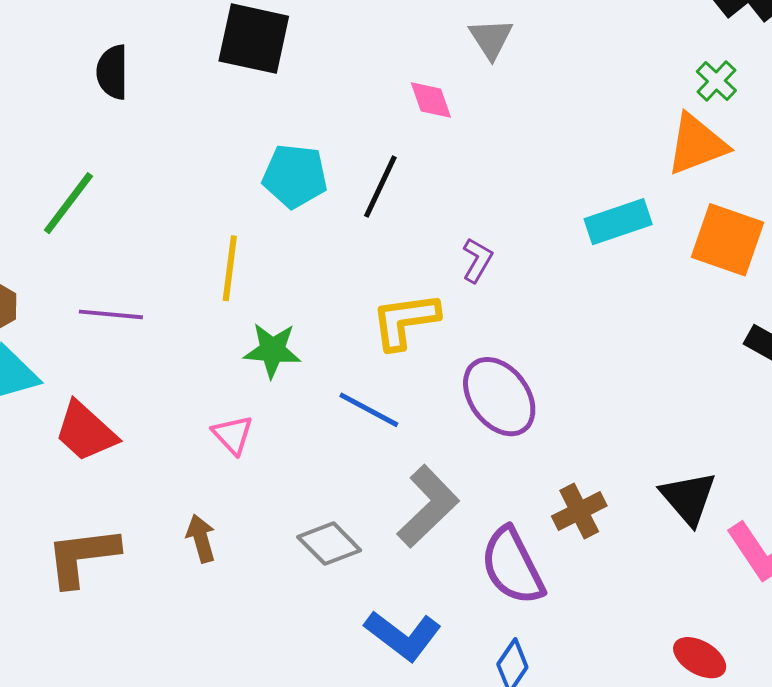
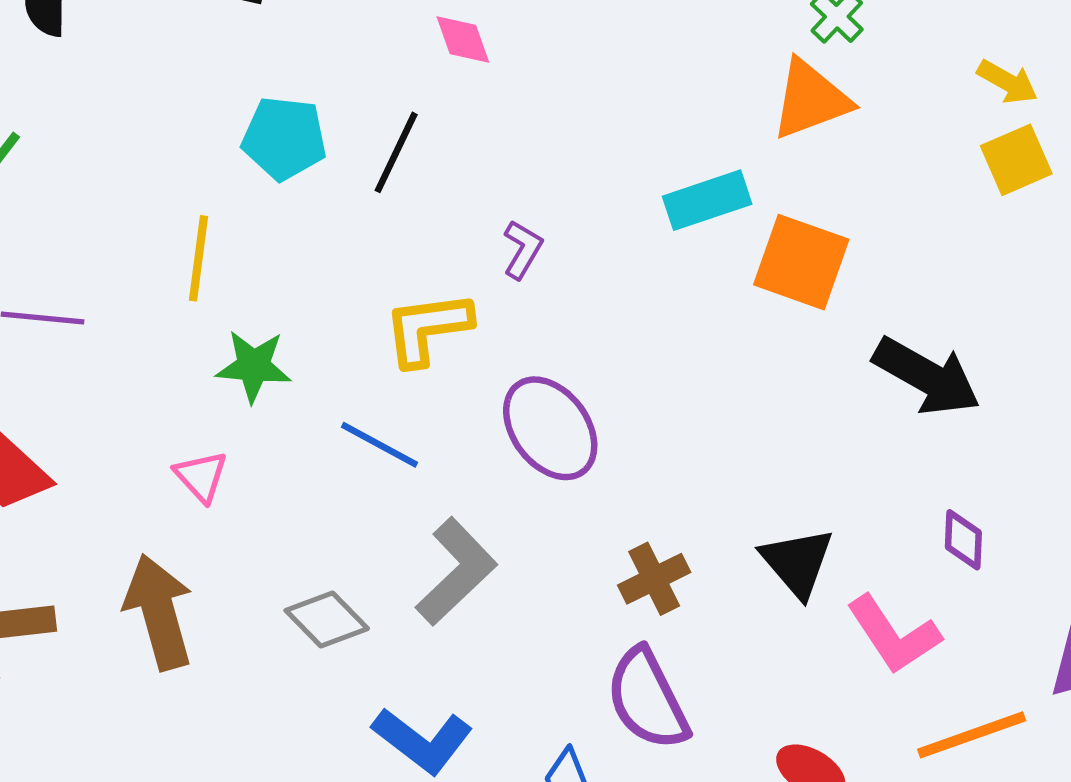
orange square: (728, 240) -> (801, 262), moved
brown arrow: (201, 538) -> (159, 612), size x1.8
purple semicircle: (512, 566) -> (647, 699), moved

